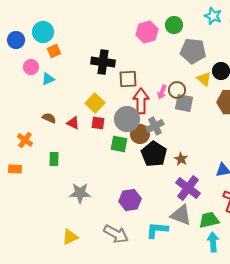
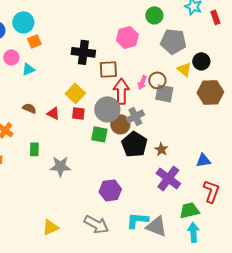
pink hexagon: (147, 32) -> (127, 37), moved
gray star: (80, 193) -> (60, 166), moved
gray triangle: (181, 215) -> (156, 226), moved

